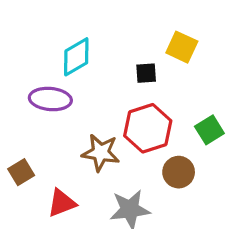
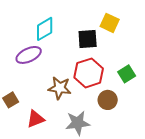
black square: (146, 73) -> (88, 39), size x1.5
purple ellipse: (50, 99) -> (29, 55), turned -30

